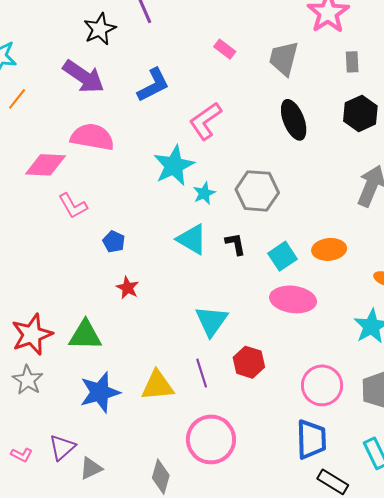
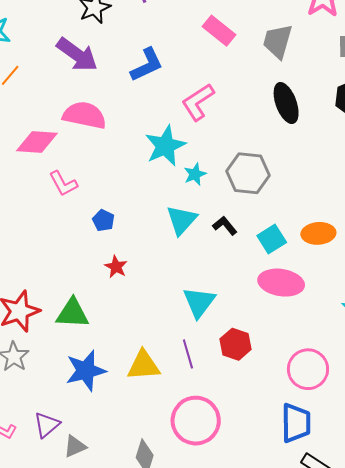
pink rectangle: (225, 49) -> (219, 31), size x1.5
cyan triangle: (192, 239) -> (181, 220), turned 40
black L-shape: (235, 244) -> (225, 226), turned -30

